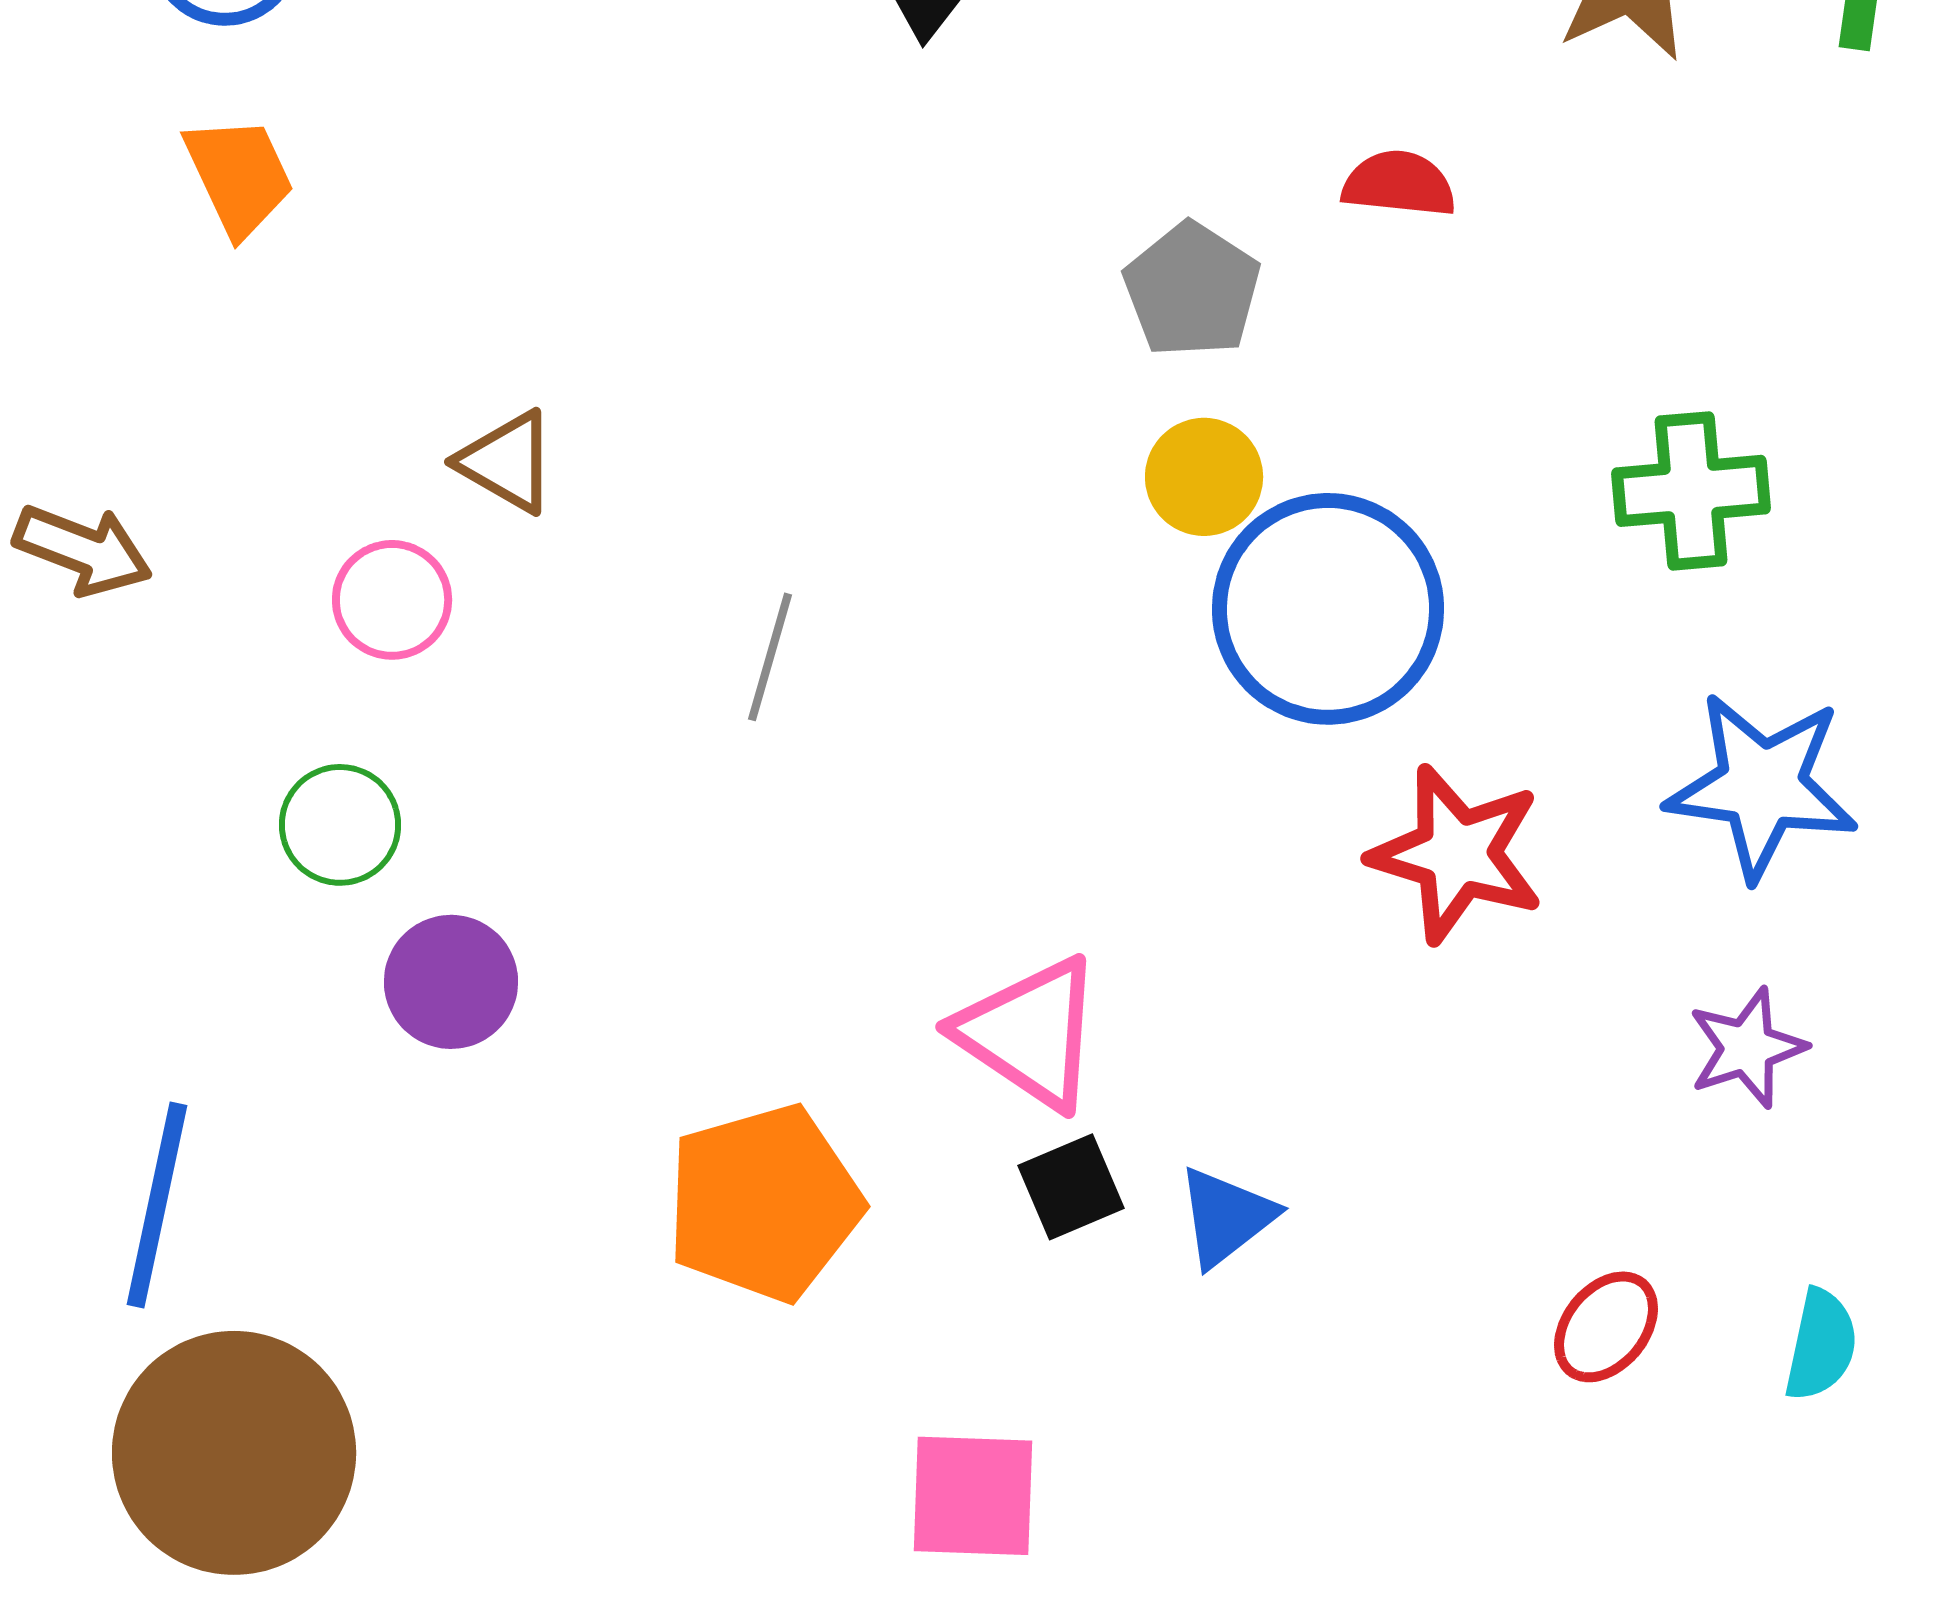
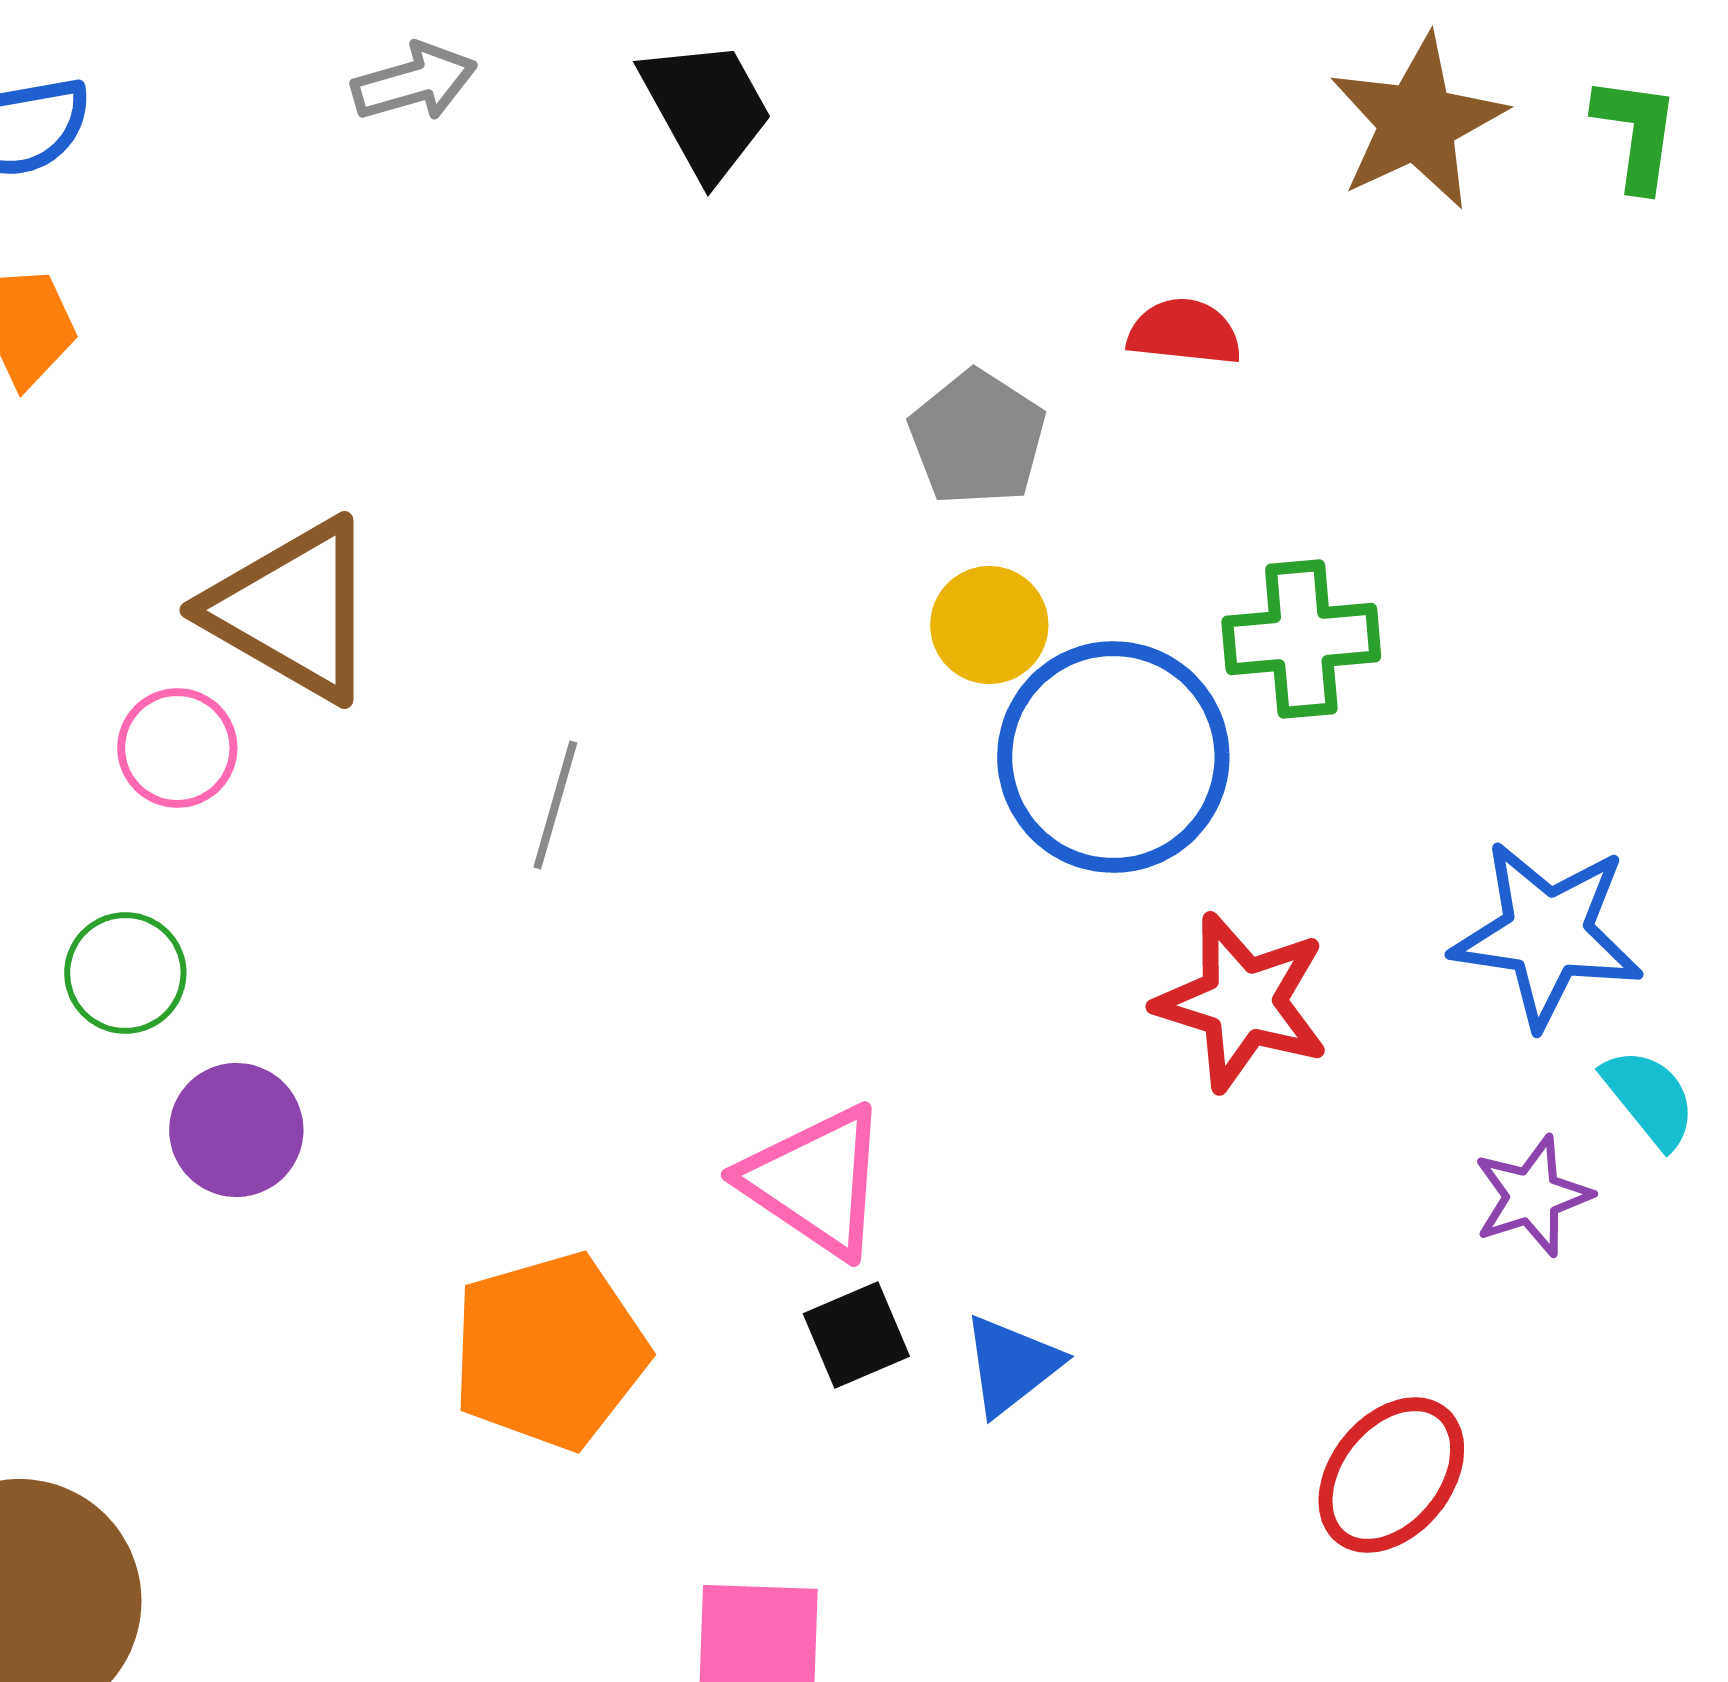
brown triangle: (507, 462) -> (292, 610), size x1.8
green cross: (1691, 491) -> (1301, 639), moved
red ellipse: (1606, 1327) -> (1391, 1475), size x1.4
cyan semicircle: (1821, 1345) -> (1649, 1098), moved, turned -51

